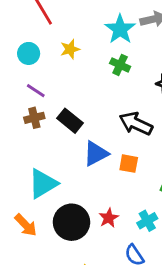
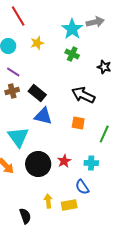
blue triangle: (96, 154) -> (43, 116), moved, turned 42
cyan triangle: (43, 184) -> (18, 137), turned -35
cyan cross: (147, 221) -> (91, 163), turned 32

